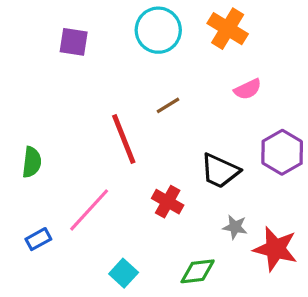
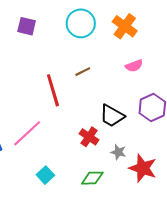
red cross: (168, 202) -> (89, 137), moved

